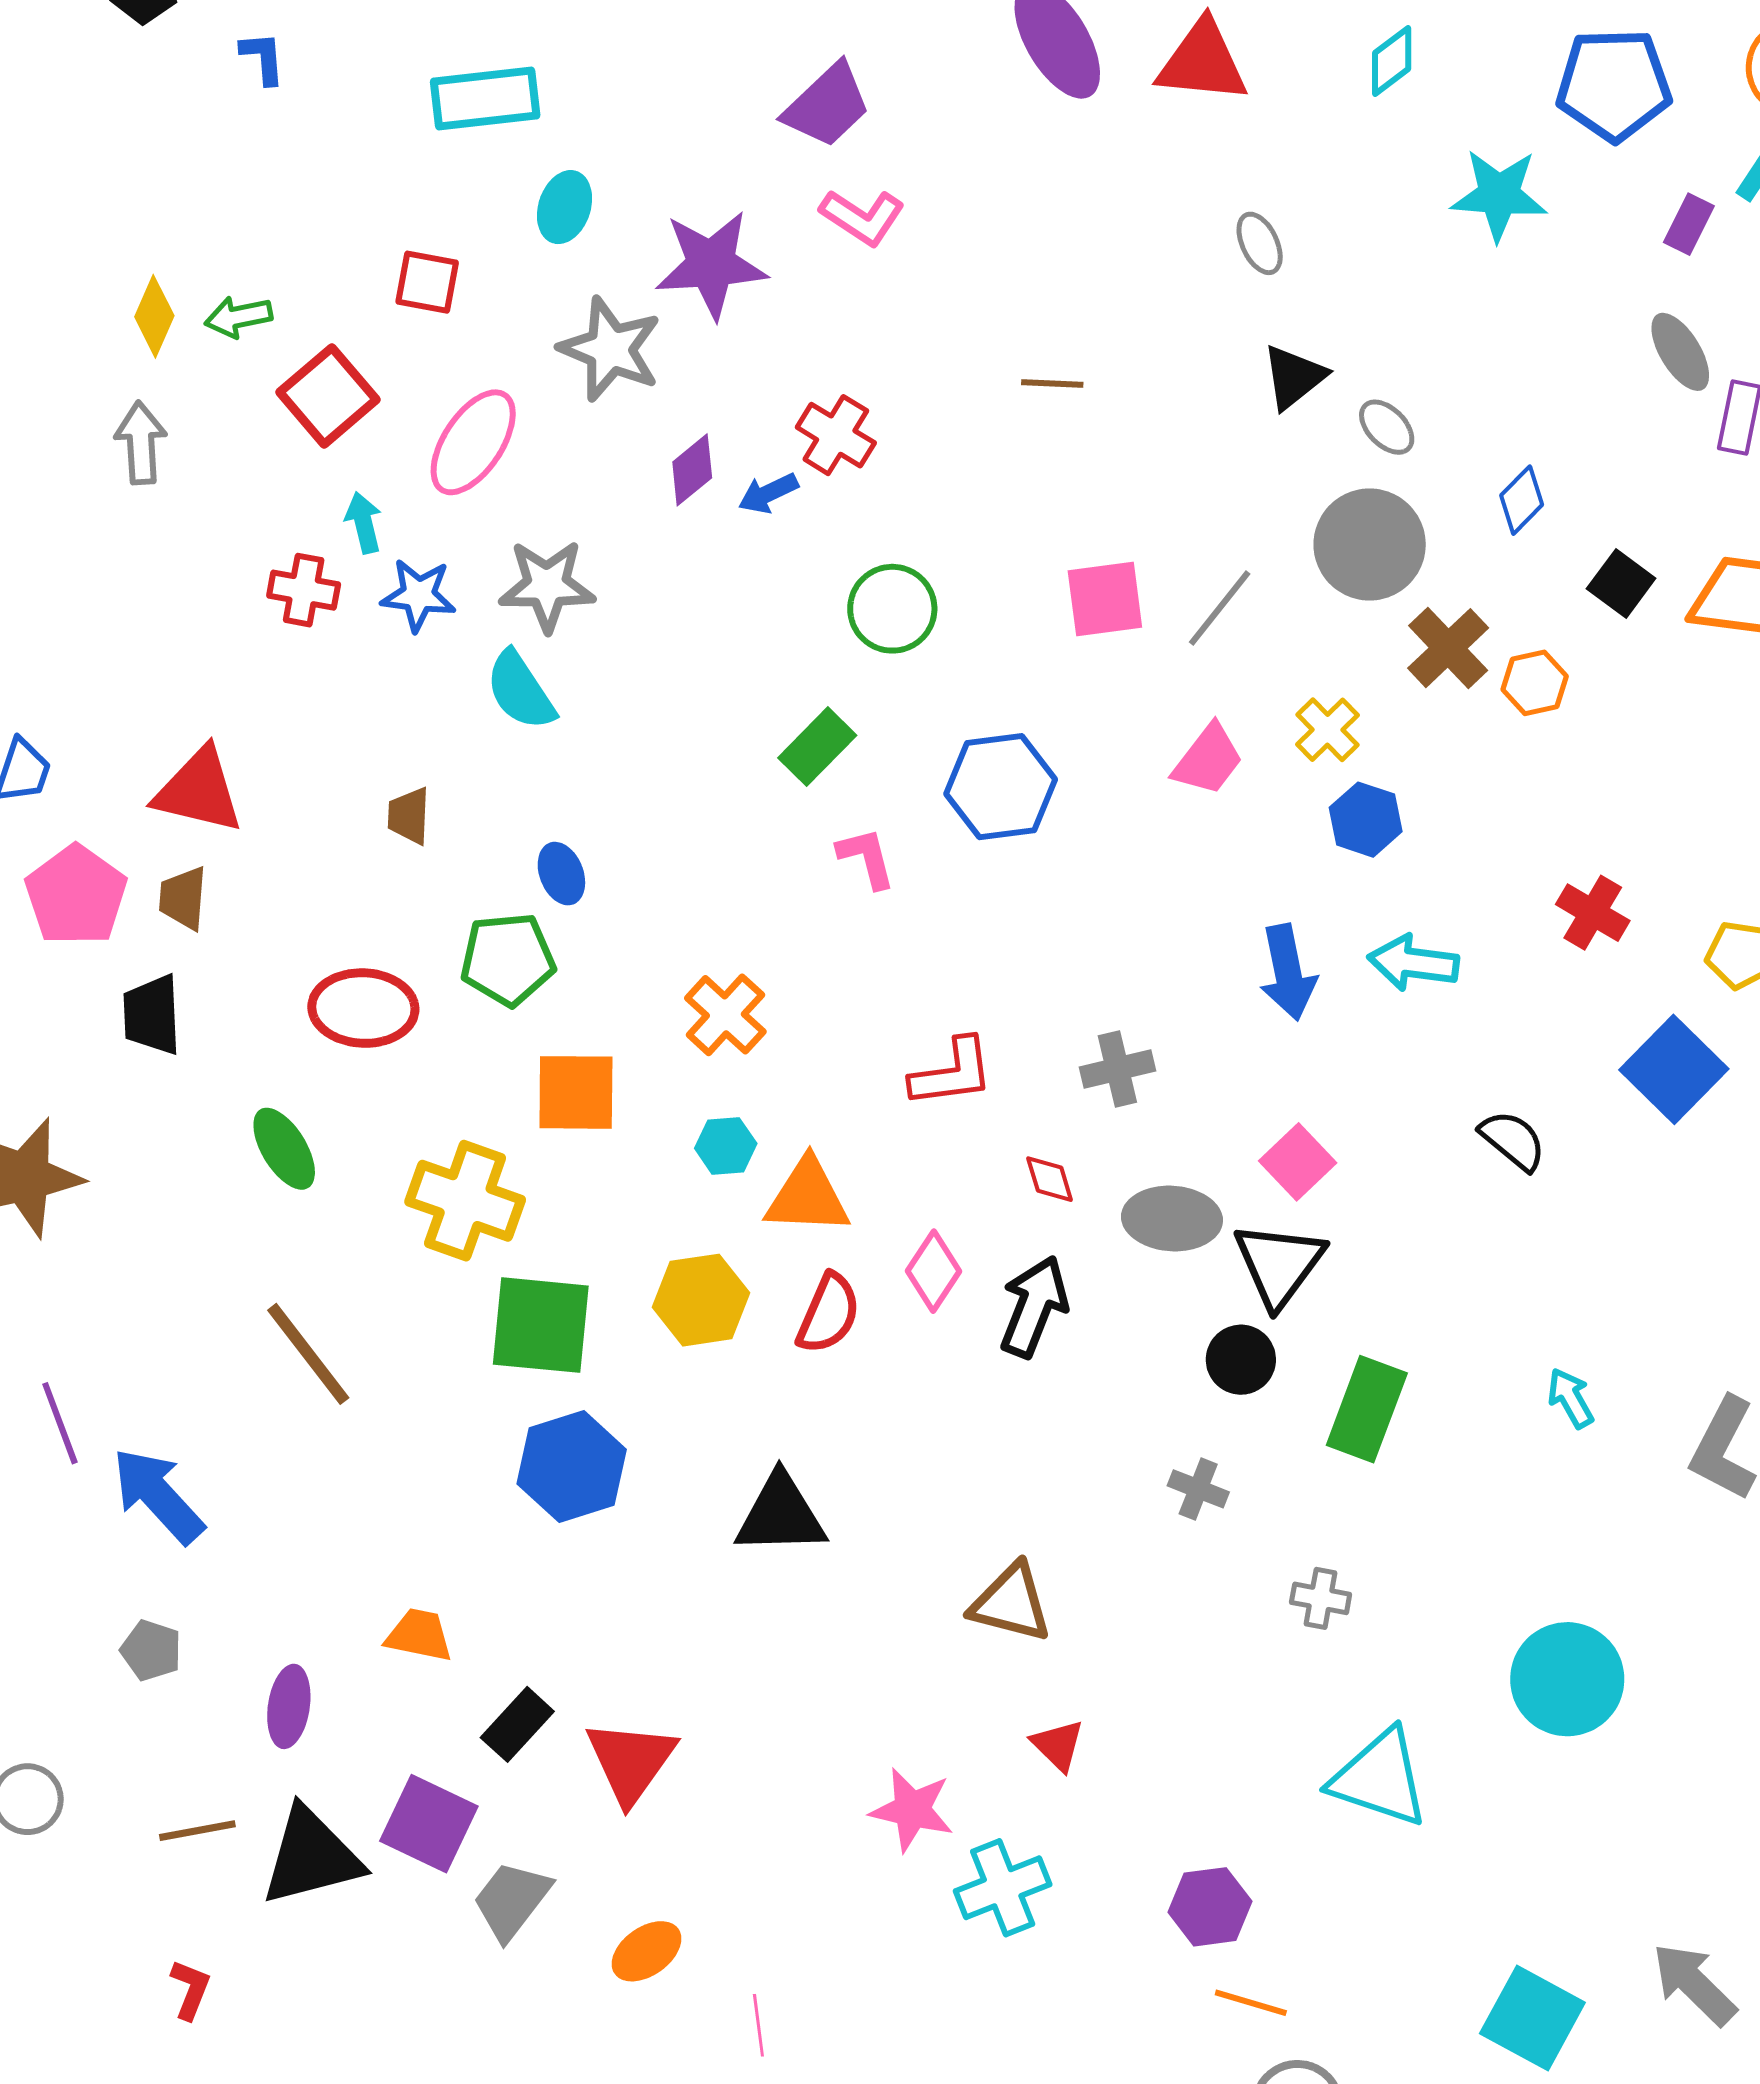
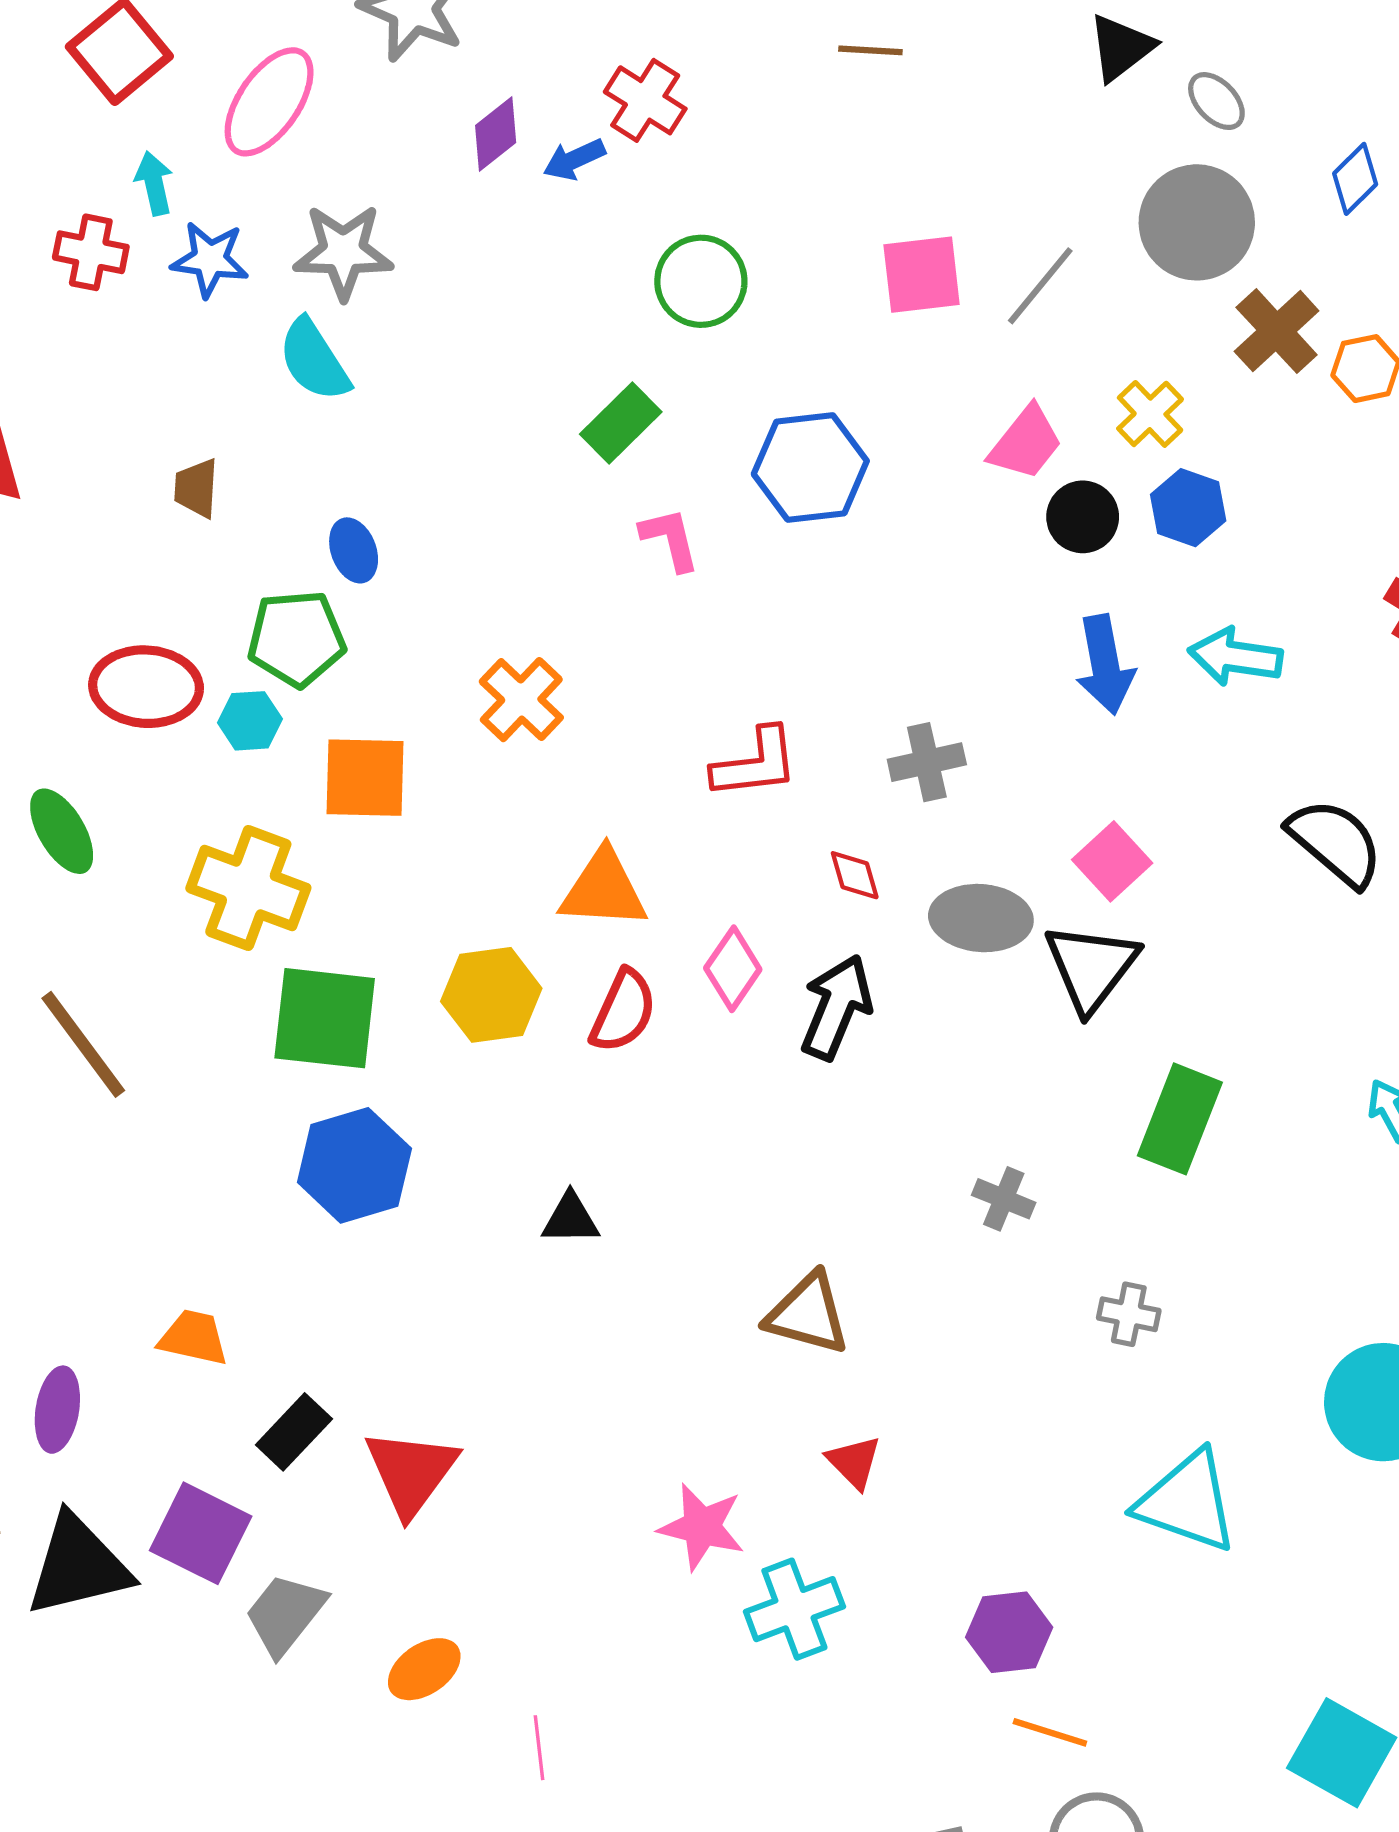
black semicircle: (1513, 1140) -> (1335, 842), size x1.4
cyan hexagon: (726, 1146) -> (250, 721), moved
black circle: (1241, 1360) -> (1083, 517), moved
black triangle: (781, 1515) -> (570, 1219), size x0.6

